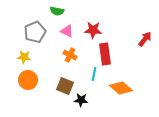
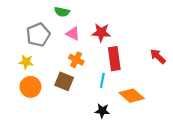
red arrow: (145, 39) -> (158, 56), moved, turned -84
brown square: (65, 86) -> (64, 81), moved
black star: (81, 100) -> (102, 111), moved

